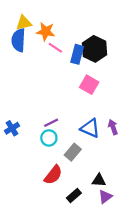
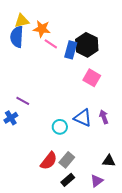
pink square: (89, 85) -> (92, 78), moved
purple line: (51, 123) -> (23, 101), moved, turned 56
cyan circle: (49, 138) -> (60, 127), moved
gray rectangle: (73, 152) -> (67, 160), moved
black triangle: (99, 180) -> (109, 161), moved

